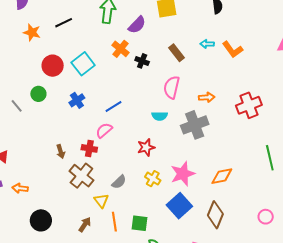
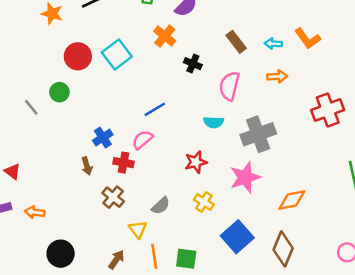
cyan arrow: (207, 44) -> (273, 44), moved
black cross: (142, 61) -> (193, 64), moved
orange arrow: (207, 97) -> (277, 76), moved
blue cross: (77, 100) -> (103, 138), moved
pink star: (183, 174) -> (245, 177), moved
brown cross: (81, 176) -> (113, 197), size x0.7

